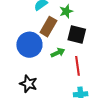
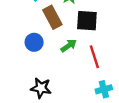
brown rectangle: (48, 27) -> (52, 17), turned -48
blue circle: (29, 45) -> (34, 42), size x0.6

